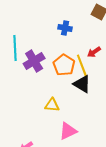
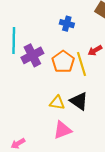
black triangle: (82, 84) -> (79, 101), moved
yellow triangle: (52, 105) -> (57, 103), moved

